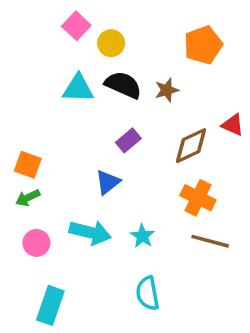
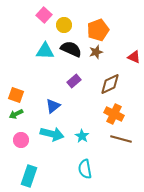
orange pentagon: (203, 45) -> (98, 30), moved
red triangle: (233, 125) -> (134, 57), moved
blue triangle: (108, 182) -> (53, 106), moved

